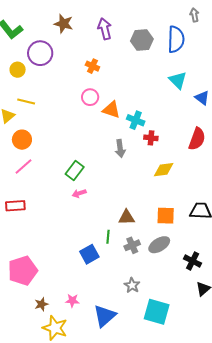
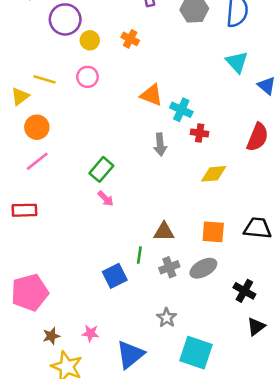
yellow circle: (18, 70) -> (90, 40), moved
pink circle: (90, 97) -> (88, 77), moved
pink arrow: (79, 193) -> (106, 199), turned -120

